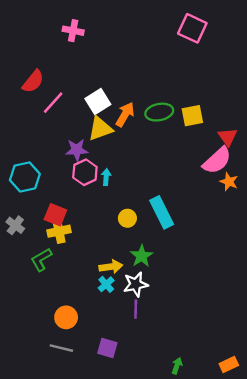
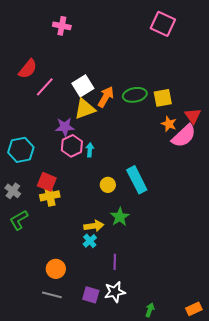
orange star: (229, 182) -> (169, 124), moved
green L-shape: (41, 260) -> (19, 220), moved
white star: (136, 284) -> (115, 292), moved

